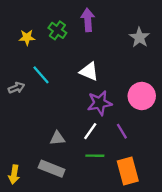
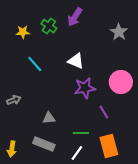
purple arrow: (88, 20) -> (75, 17), turned -144
gray arrow: (16, 88) -> (14, 100), moved
white line: (90, 131) -> (77, 153), moved

